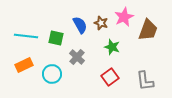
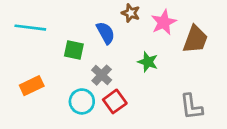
brown star: (101, 23) -> (131, 13), moved
cyan line: (26, 36) -> (30, 28), moved
cyan circle: (52, 74) -> (82, 101), moved
red square: (110, 77) -> (115, 101), moved

